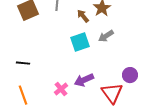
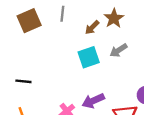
brown arrow: (83, 16) -> (92, 27), turned -96

